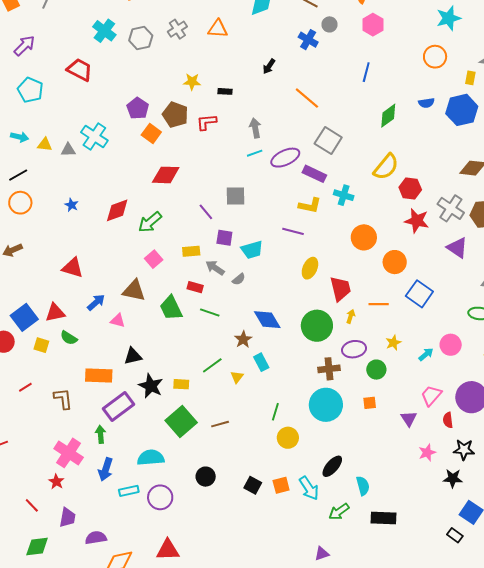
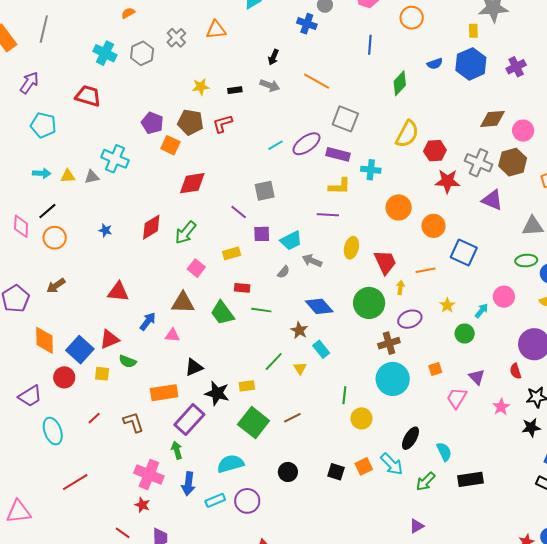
orange circle: (435, 57) -> (412, 18), moved
gray arrow: (255, 128) -> (270, 85), moved, turned 132
gray arrow: (215, 268) -> (312, 261), moved
green circle: (376, 370) -> (465, 334), moved
pink trapezoid: (431, 396) -> (457, 398), moved

